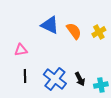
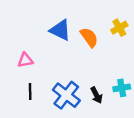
yellow cross: (99, 32) -> (119, 28), moved
cyan cross: (101, 85) -> (122, 88), moved

